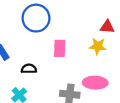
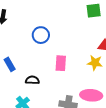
blue circle: (36, 18) -> (41, 35), size x0.7

